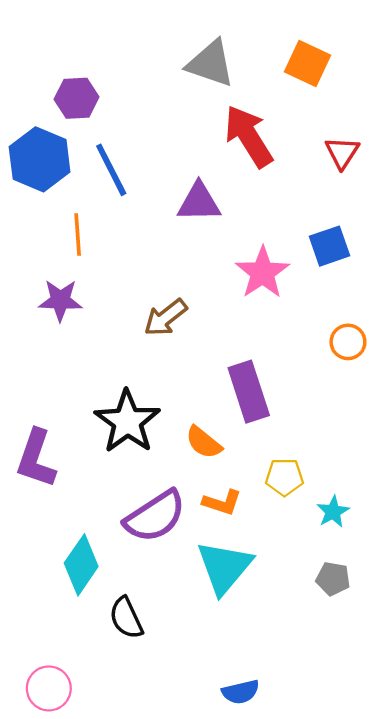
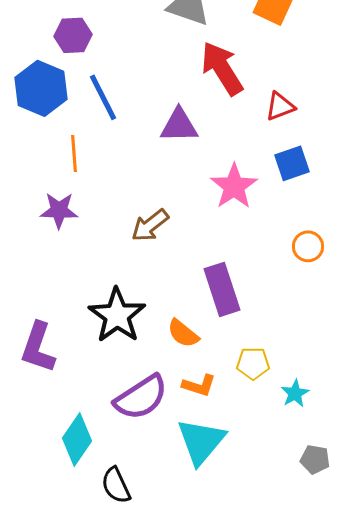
red triangle: (342, 152) -> (280, 106), moved, turned 36
gray pentagon: (333, 579) -> (315, 459), moved

